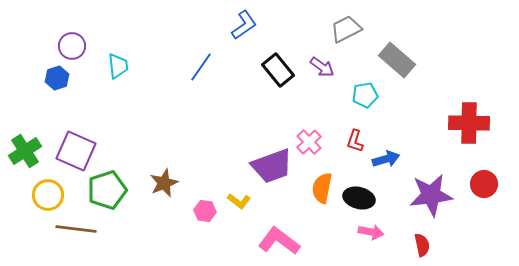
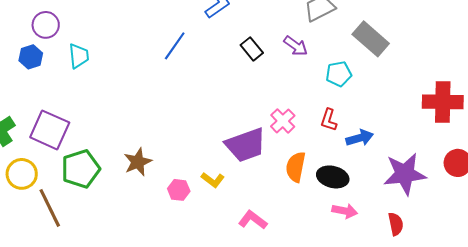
cyan trapezoid: (118, 66) -> (79, 56), moved
black rectangle: (278, 70) -> (252, 49), size x0.7
brown line: (76, 229) -> (50, 208), turned 57
pink L-shape: (279, 241) -> (253, 220), size x0.7

